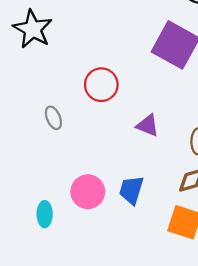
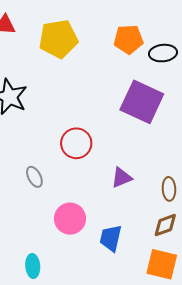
purple triangle: (148, 125) -> (122, 178), turned -40
pink circle: (88, 192) -> (70, 219), moved

